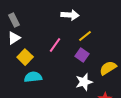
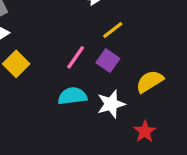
pink line: (55, 45) -> (76, 57), moved
cyan semicircle: (33, 77) -> (72, 96), moved

